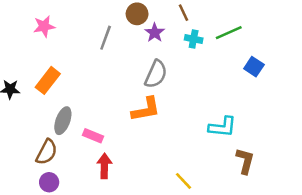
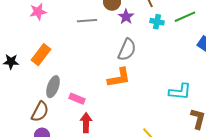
gray line: (106, 38) -> (87, 21), turned 66

